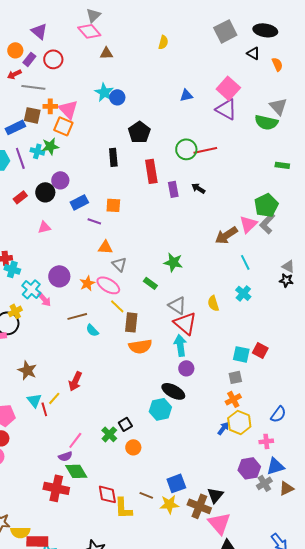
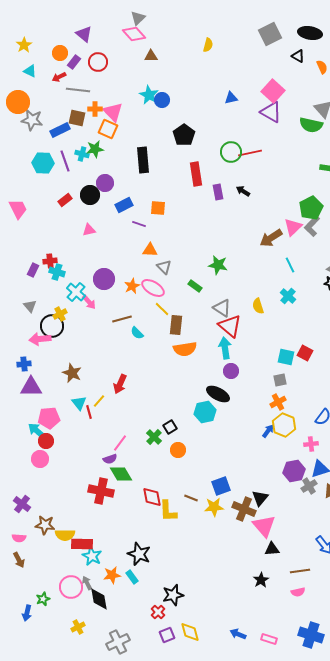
black rectangle: (113, 157) -> (143, 160), moved, size x1.4

